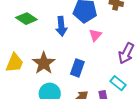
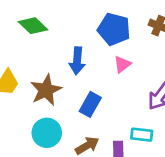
blue arrow: (61, 26) -> (77, 61), moved
cyan rectangle: (118, 83) -> (142, 135), turned -42

